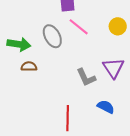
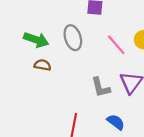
pink line: (79, 27) -> (116, 45), moved

